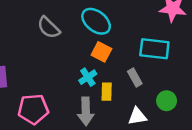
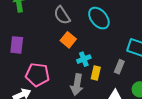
orange square: (101, 52) -> (68, 40), moved
gray rectangle: (135, 77) -> (119, 67), turned 40

